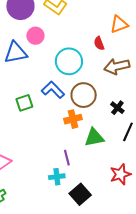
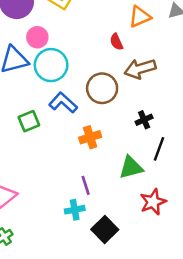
cyan circle: (69, 61) -> (51, 65), moved
brown circle: (84, 95) -> (102, 88), moved
black cross: (117, 108) -> (144, 120), turned 32
green triangle: (94, 137) -> (131, 167), moved

